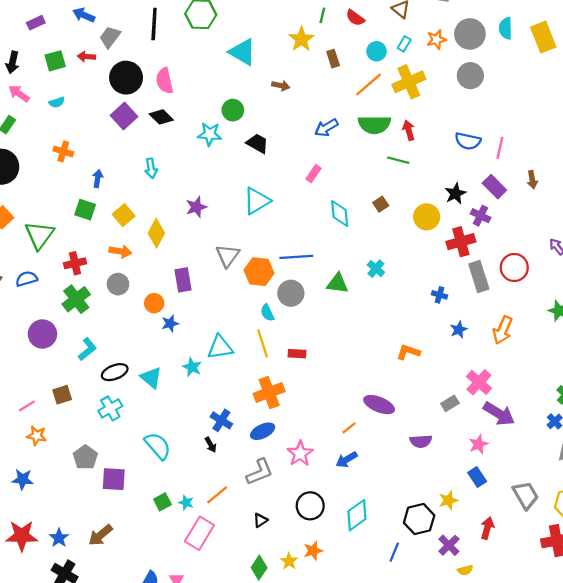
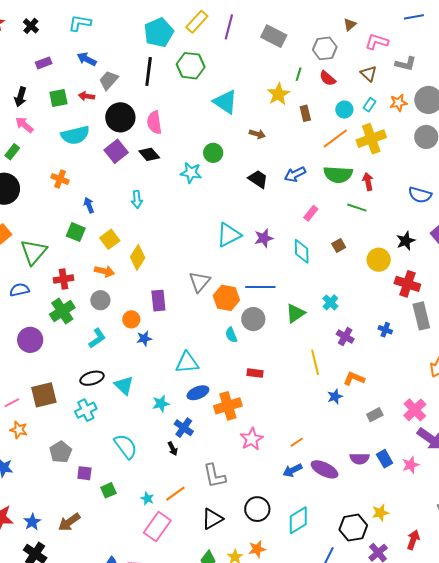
cyan semicircle: (57, 102) -> (75, 135), moved, size x2.0
black trapezoid: (257, 143) -> (258, 179), moved
pink rectangle: (313, 174) -> (311, 213), moved
blue arrow: (98, 178) -> (89, 205), turned -35
purple star: (196, 207) -> (264, 238), moved
purple cross: (481, 216) -> (345, 337), moved
red cross: (461, 242) -> (407, 284), turned 30
green triangle: (337, 283) -> (295, 313), turned -45
blue star: (459, 330) -> (335, 396), moved
yellow line: (263, 343) -> (315, 362), moved
cyan L-shape: (87, 349) -> (97, 338), moved
cyan star: (192, 367) -> (161, 404), moved, turned 30
brown square: (62, 395) -> (44, 395), size x1.5
gray rectangle: (450, 403) -> (375, 415), moved
purple ellipse: (379, 405) -> (325, 469), moved
blue ellipse: (263, 431) -> (198, 393), moved
pink star: (300, 454) -> (252, 439), moved
gray L-shape: (260, 472) -> (214, 476), turned 96
blue rectangle: (477, 477) -> (385, 459), moved
purple square: (114, 479) -> (84, 473), size x0.7
green square: (162, 502) -> (108, 490), moved
black triangle: (260, 520) -> (212, 519), size x1.6

